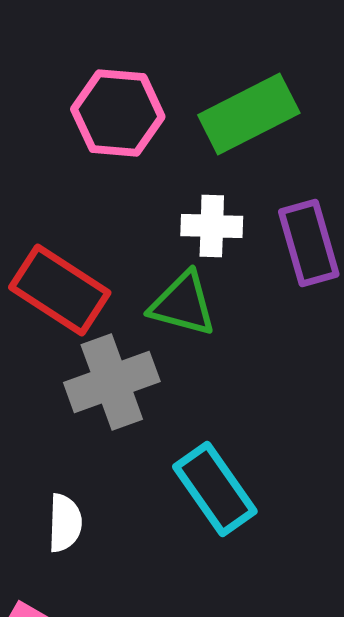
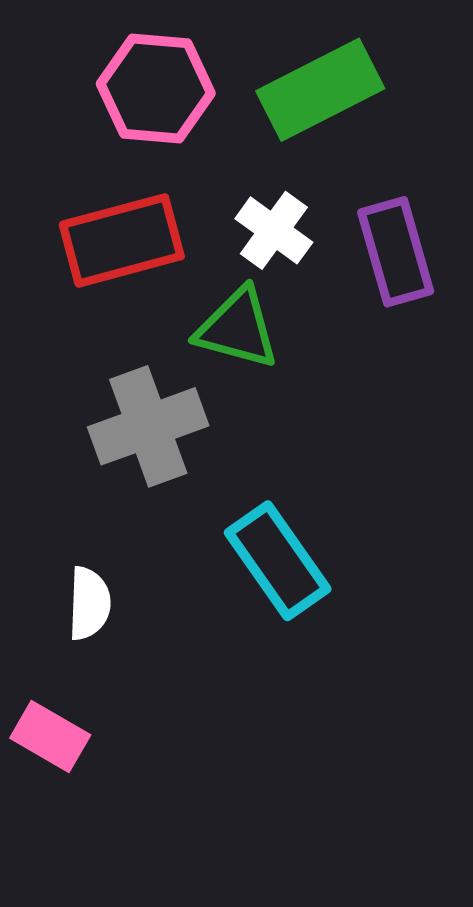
white cross: (212, 226) -> (274, 230), turned 34
red rectangle: (60, 290) -> (122, 240), moved, turned -48

